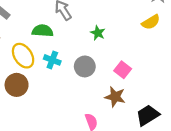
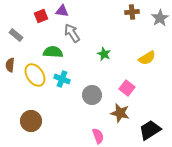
yellow semicircle: (151, 22) -> (147, 58), moved
gray circle: (85, 66) -> (92, 95), moved
brown circle: (17, 85) -> (31, 121), moved

